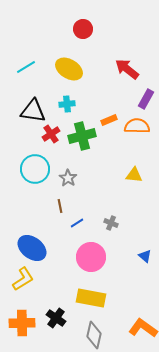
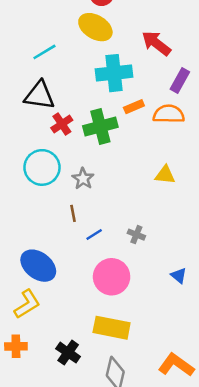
cyan line: (26, 67) -> (44, 52), moved
yellow ellipse: (69, 69) -> (95, 27), moved
cyan cross: (67, 104) -> (114, 73), moved, size x1.8
orange cross: (22, 323) -> (16, 346), moved, size x0.7

